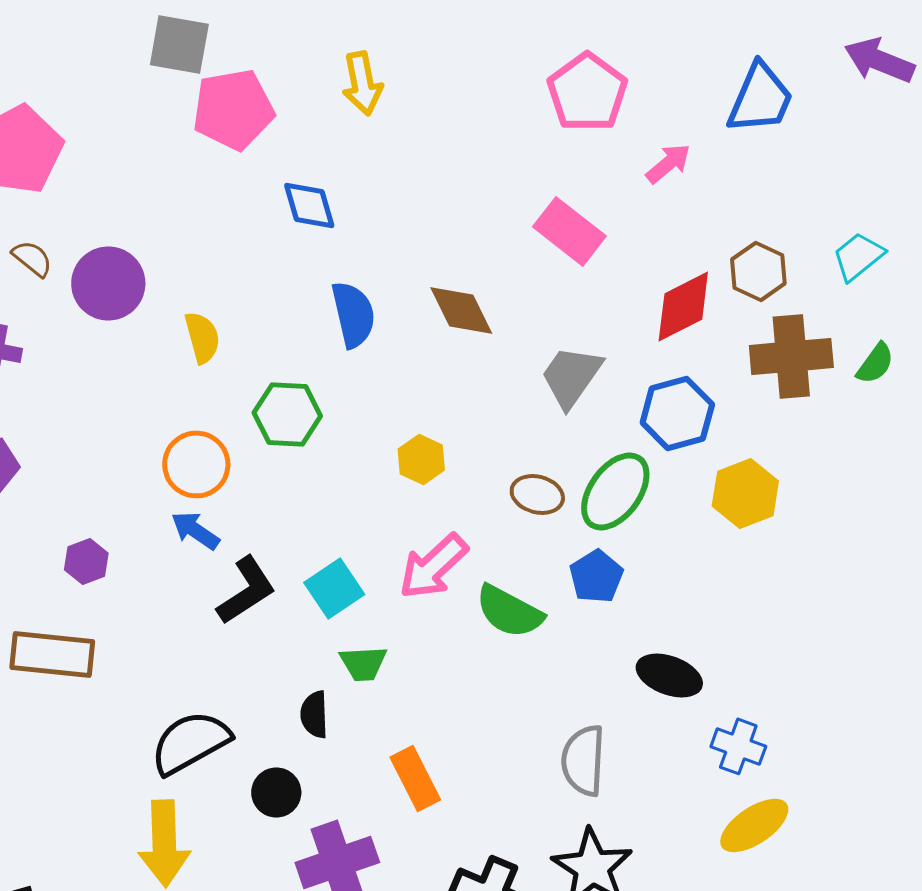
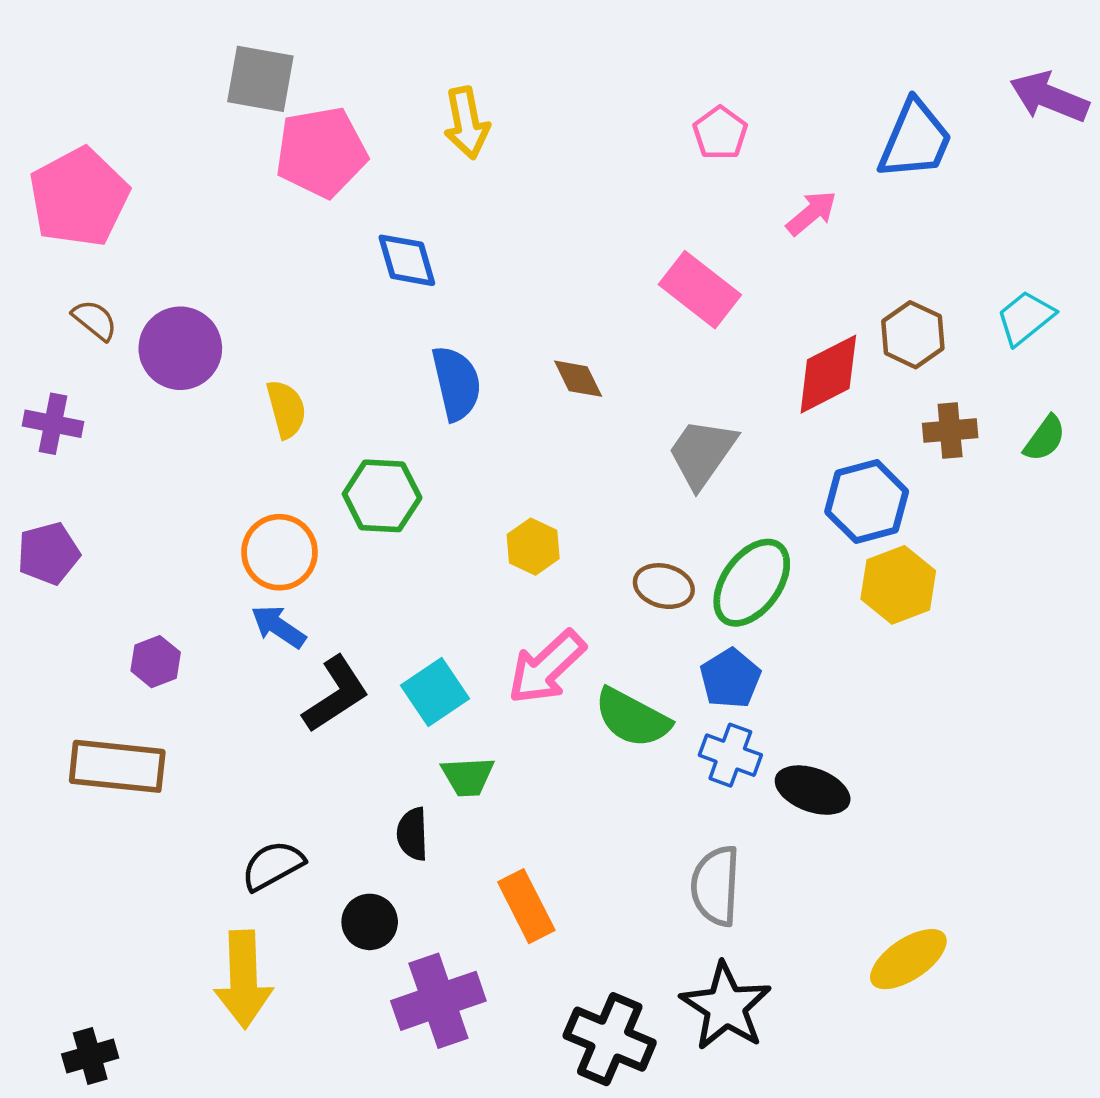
pink pentagon: (587, 92) -> (720, 133), size x0.6
brown diamond: (461, 310) -> (578, 379), size x0.7
brown cross: (791, 356) -> (950, 431), size x0.6
blue hexagon: (677, 413) -> (867, 502), moved
black semicircle: (190, 742) -> (273, 866), size x0.7
blue cross: (738, 746) -> (730, 755), moved

